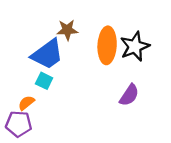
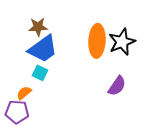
brown star: (67, 30) -> (38, 27), moved

